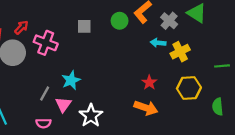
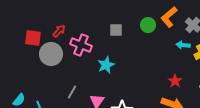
cyan star: (71, 80) -> (106, 65), moved
gray line: (45, 93) -> (72, 92), moved

